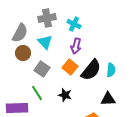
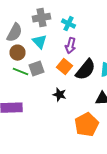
gray square: (42, 69) -> (36, 69), turned 35
green line: (37, 93) -> (20, 72), moved, turned -35

